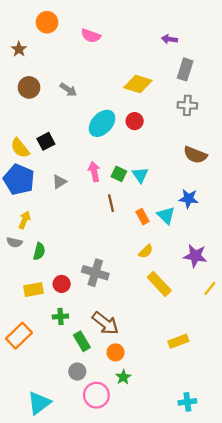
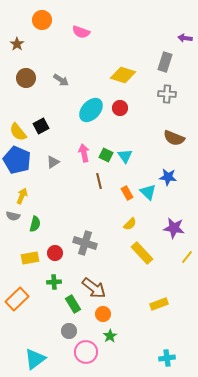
purple arrow: (169, 39) -> (185, 38), moved

